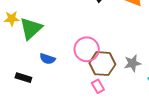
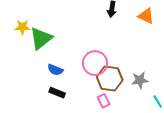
black rectangle: (23, 78) -> (57, 93), moved

